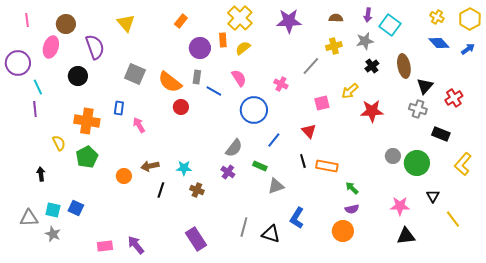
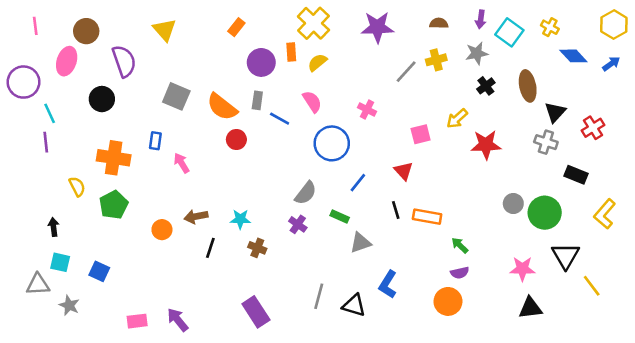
yellow cross: (437, 17) -> (550, 27), moved
gray line: (311, 66) -> (406, 72), moved
black triangle: (433, 196) -> (566, 256), size x1.6
cyan square: (53, 210) -> (60, 262), moved

